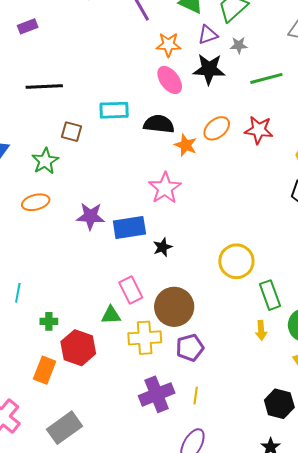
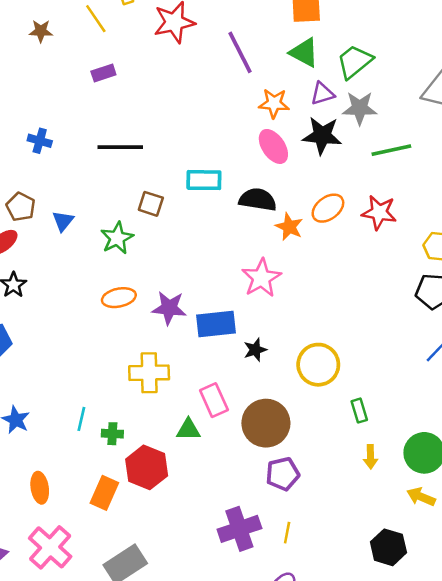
gray star: (239, 45) -> (360, 108), size x1.6
orange ellipse: (36, 202) -> (119, 298), moved
yellow circle: (236, 261) -> (318, 365), moved
cyan line: (18, 293) -> (81, 419), moved
green rectangle: (270, 295) -> (359, 411), moved, size x0.7
yellow cross: (145, 338) -> (149, 373), moved

